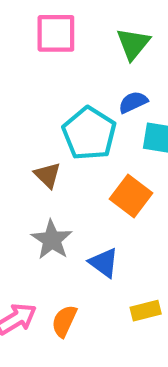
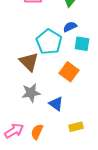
brown triangle: (48, 175) -> (29, 62), size x1.5
gray star: (52, 240) -> (31, 93), turned 30

